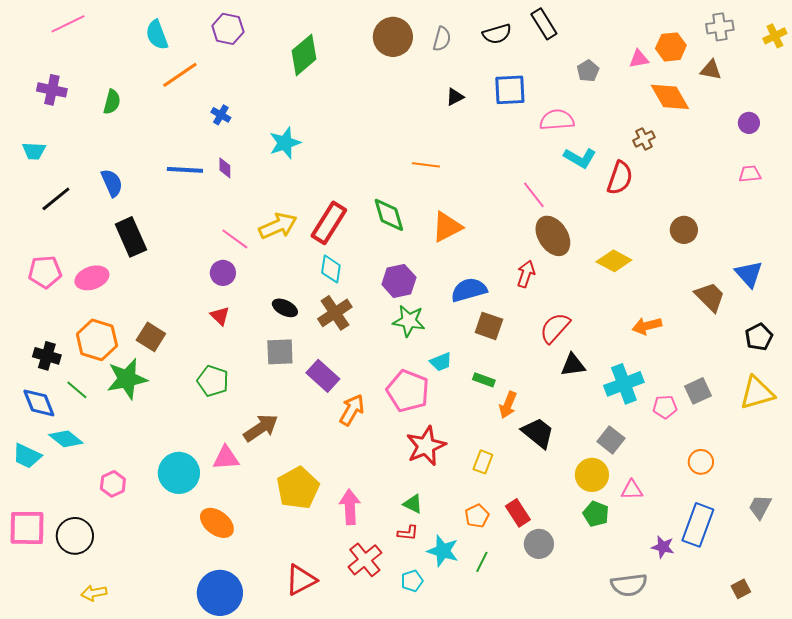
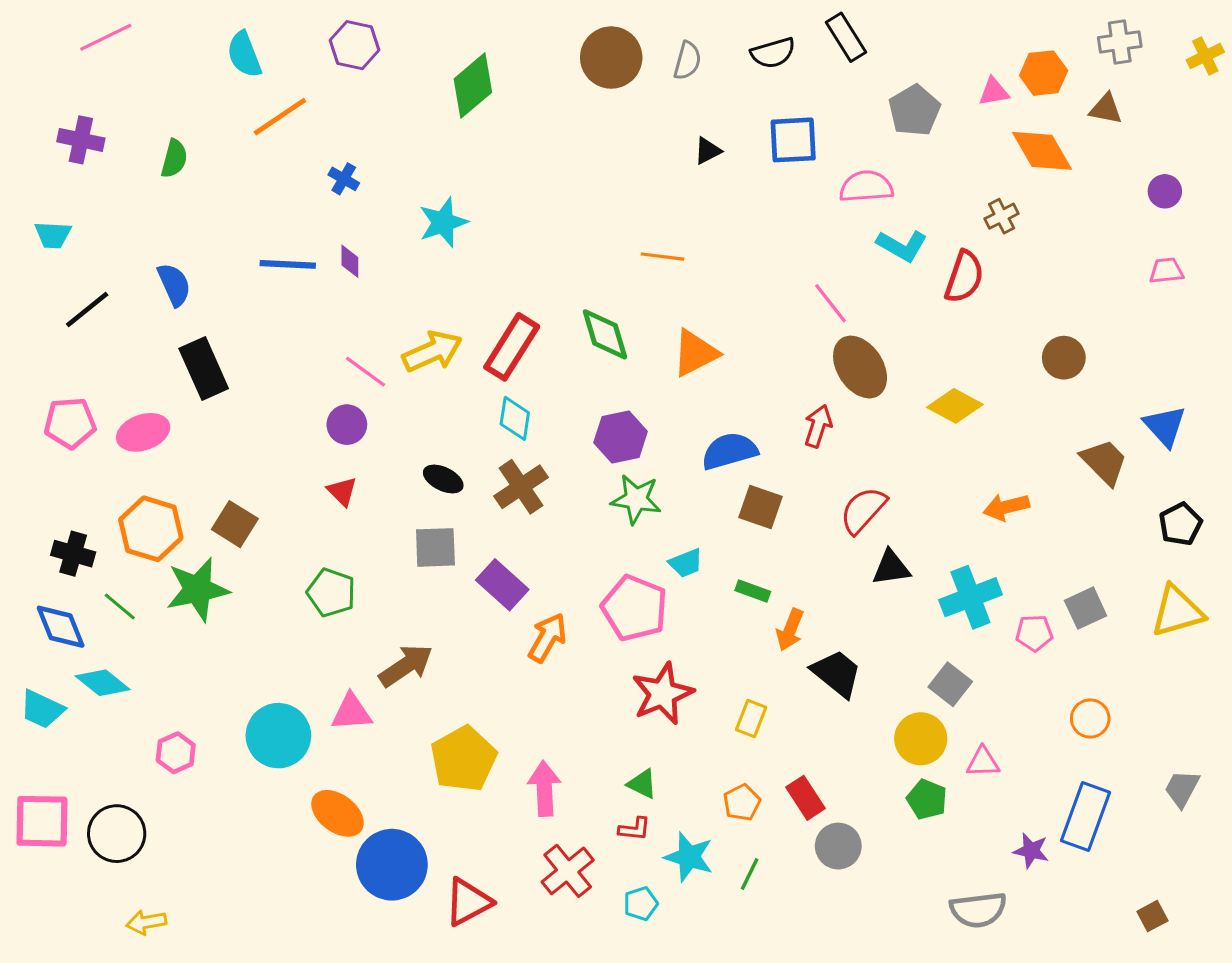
gray pentagon: (588, 71) -> (914, 110), size x1.5
blue circle: (220, 593) -> (392, 865), moved

